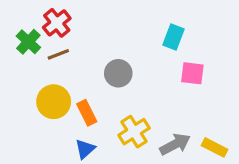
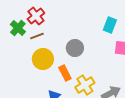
yellow circle: (54, 102) -> (43, 59), moved
orange rectangle: (87, 113) -> (65, 73), moved

